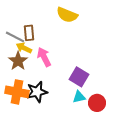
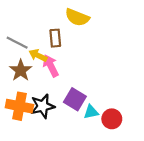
brown rectangle: (29, 33) -> (55, 38), moved
yellow arrow: (24, 48) -> (38, 55), moved
purple square: (79, 77) -> (75, 99), moved

